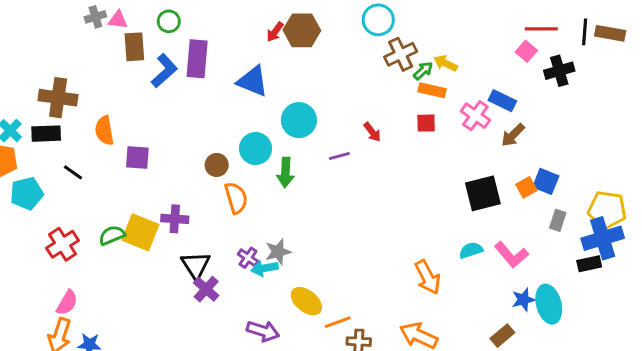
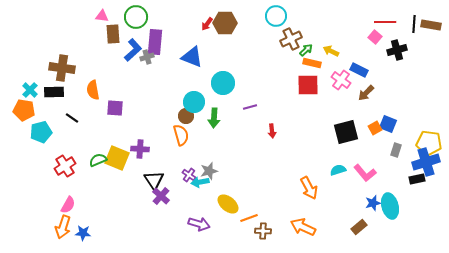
gray cross: (95, 17) -> (147, 57), moved
green circle: (169, 21) -> (136, 17), size x1.5
yellow arrow: (446, 63) -> (331, 51), moved
red square: (426, 123) -> (308, 85), size x1.6
red arrow: (372, 132) -> (272, 131), moved, turned 32
brown circle: (217, 165) -> (186, 116), moved

